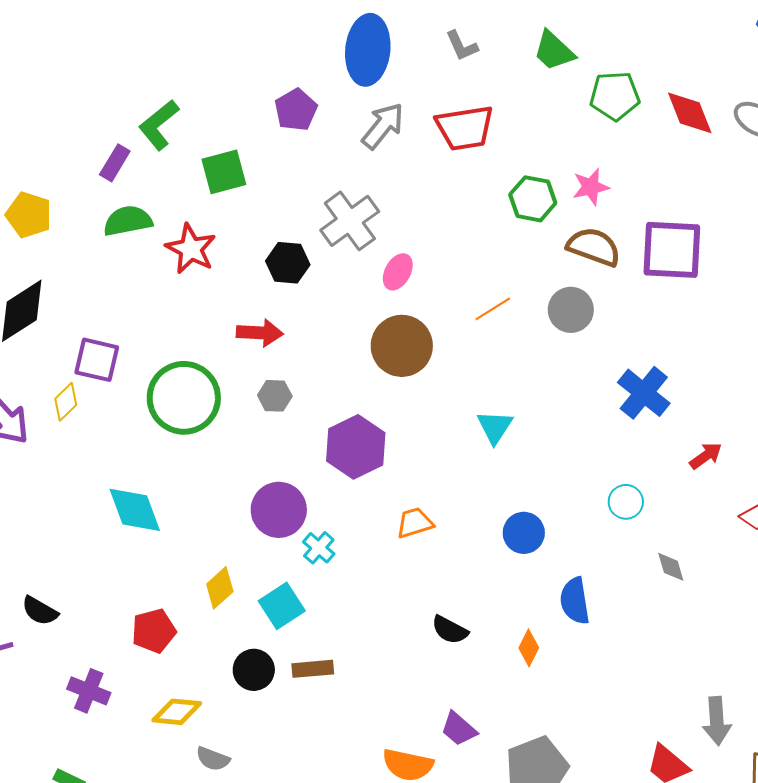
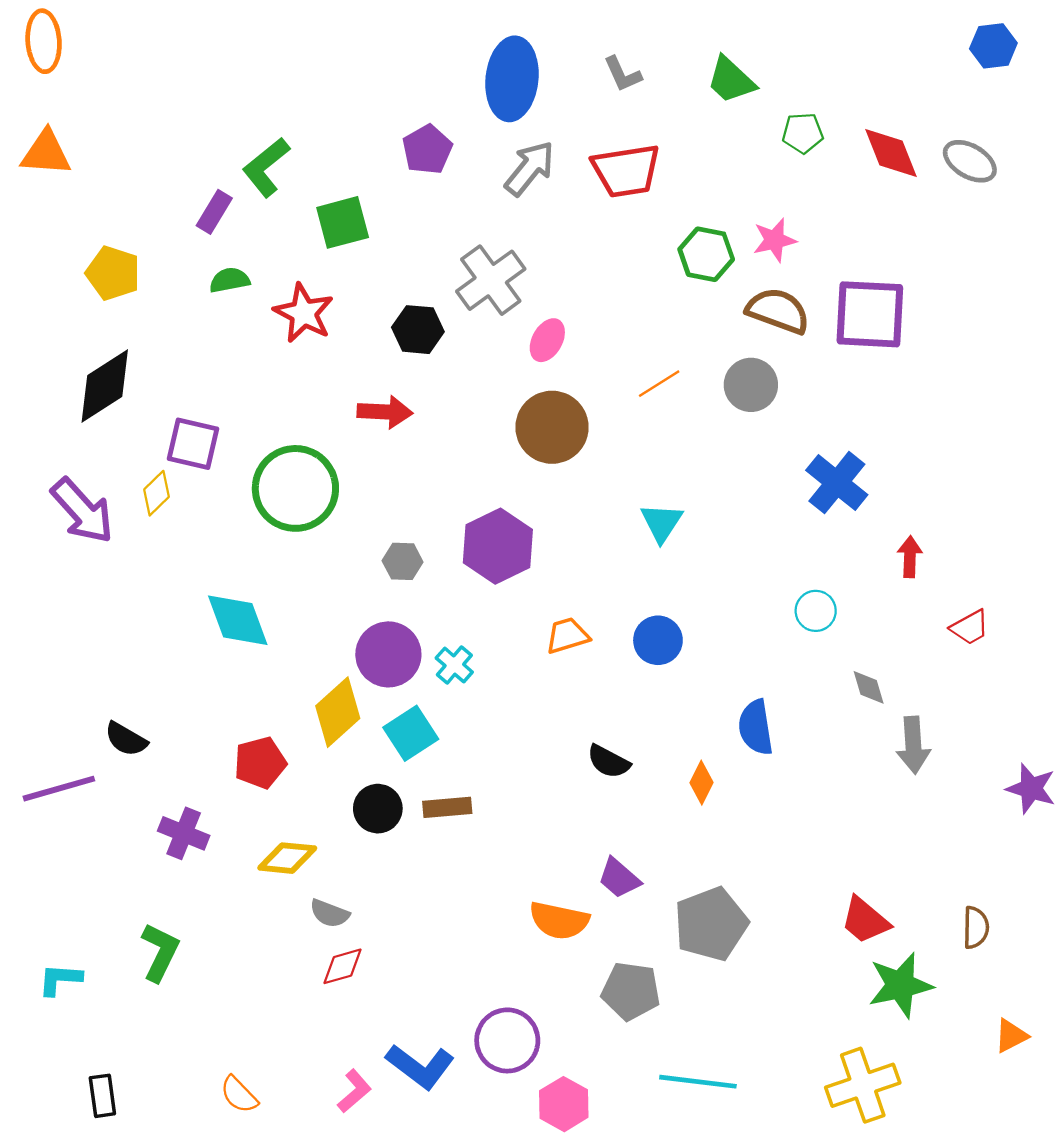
green pentagon: (615, 96) -> (803, 133), size x0.7
green semicircle: (128, 221) -> (230, 280), size x0.7
gray hexagon: (275, 396) -> (403, 561), moved
red arrow: (706, 456) -> (910, 557), turned -52
purple circle: (279, 510) -> (388, 654), moved
blue circle: (524, 533) -> (658, 640), moved
yellow diamond: (220, 588) -> (338, 712), size x1.4
gray arrow: (717, 721) -> (913, 745), moved

